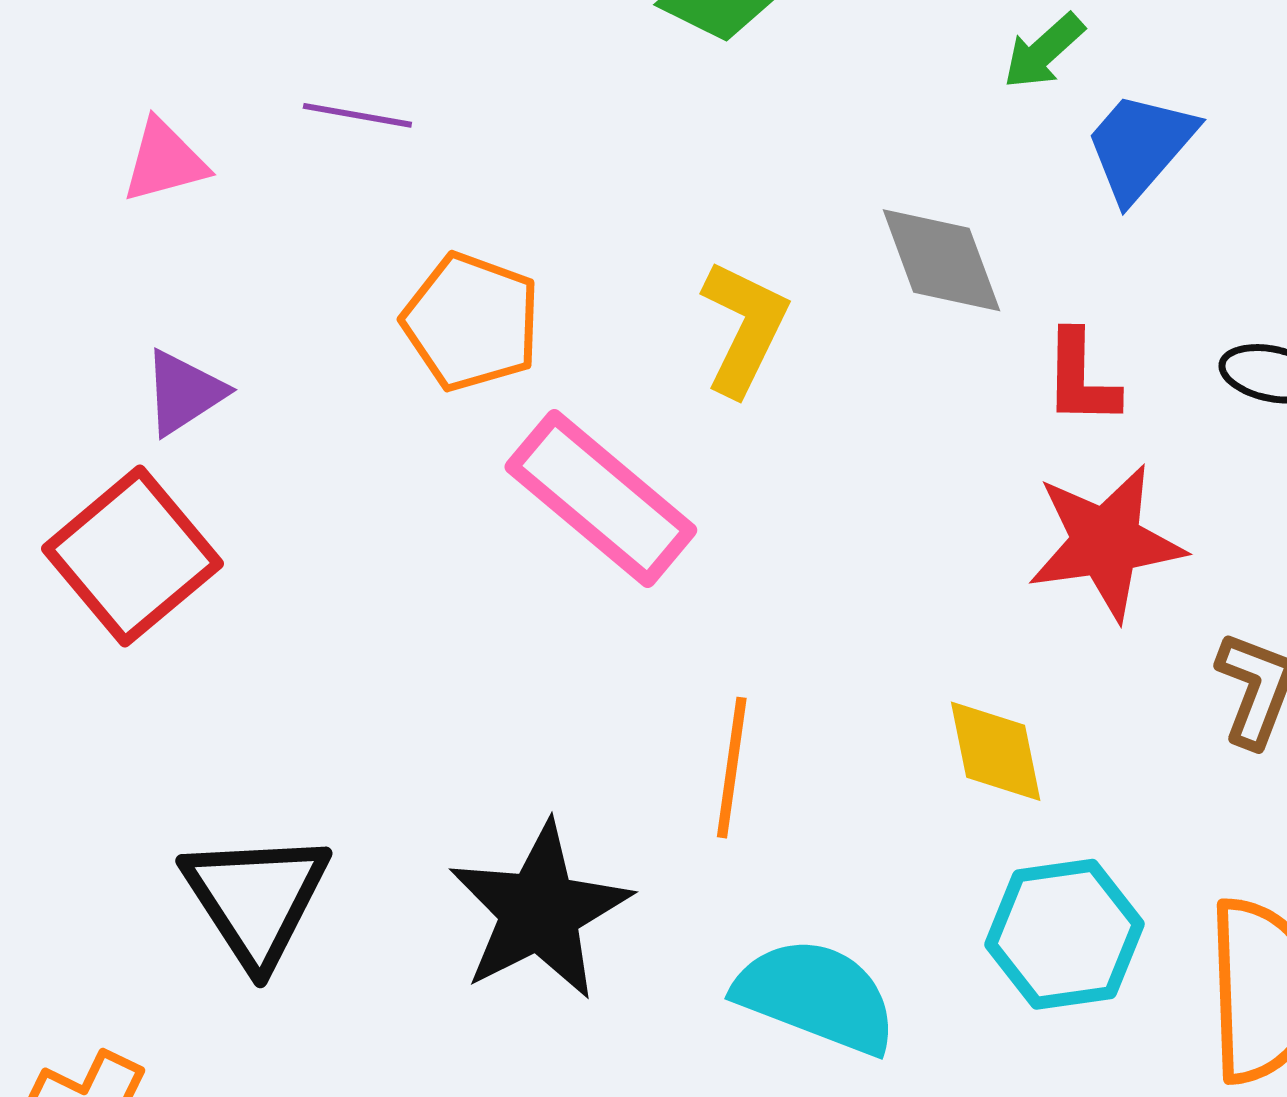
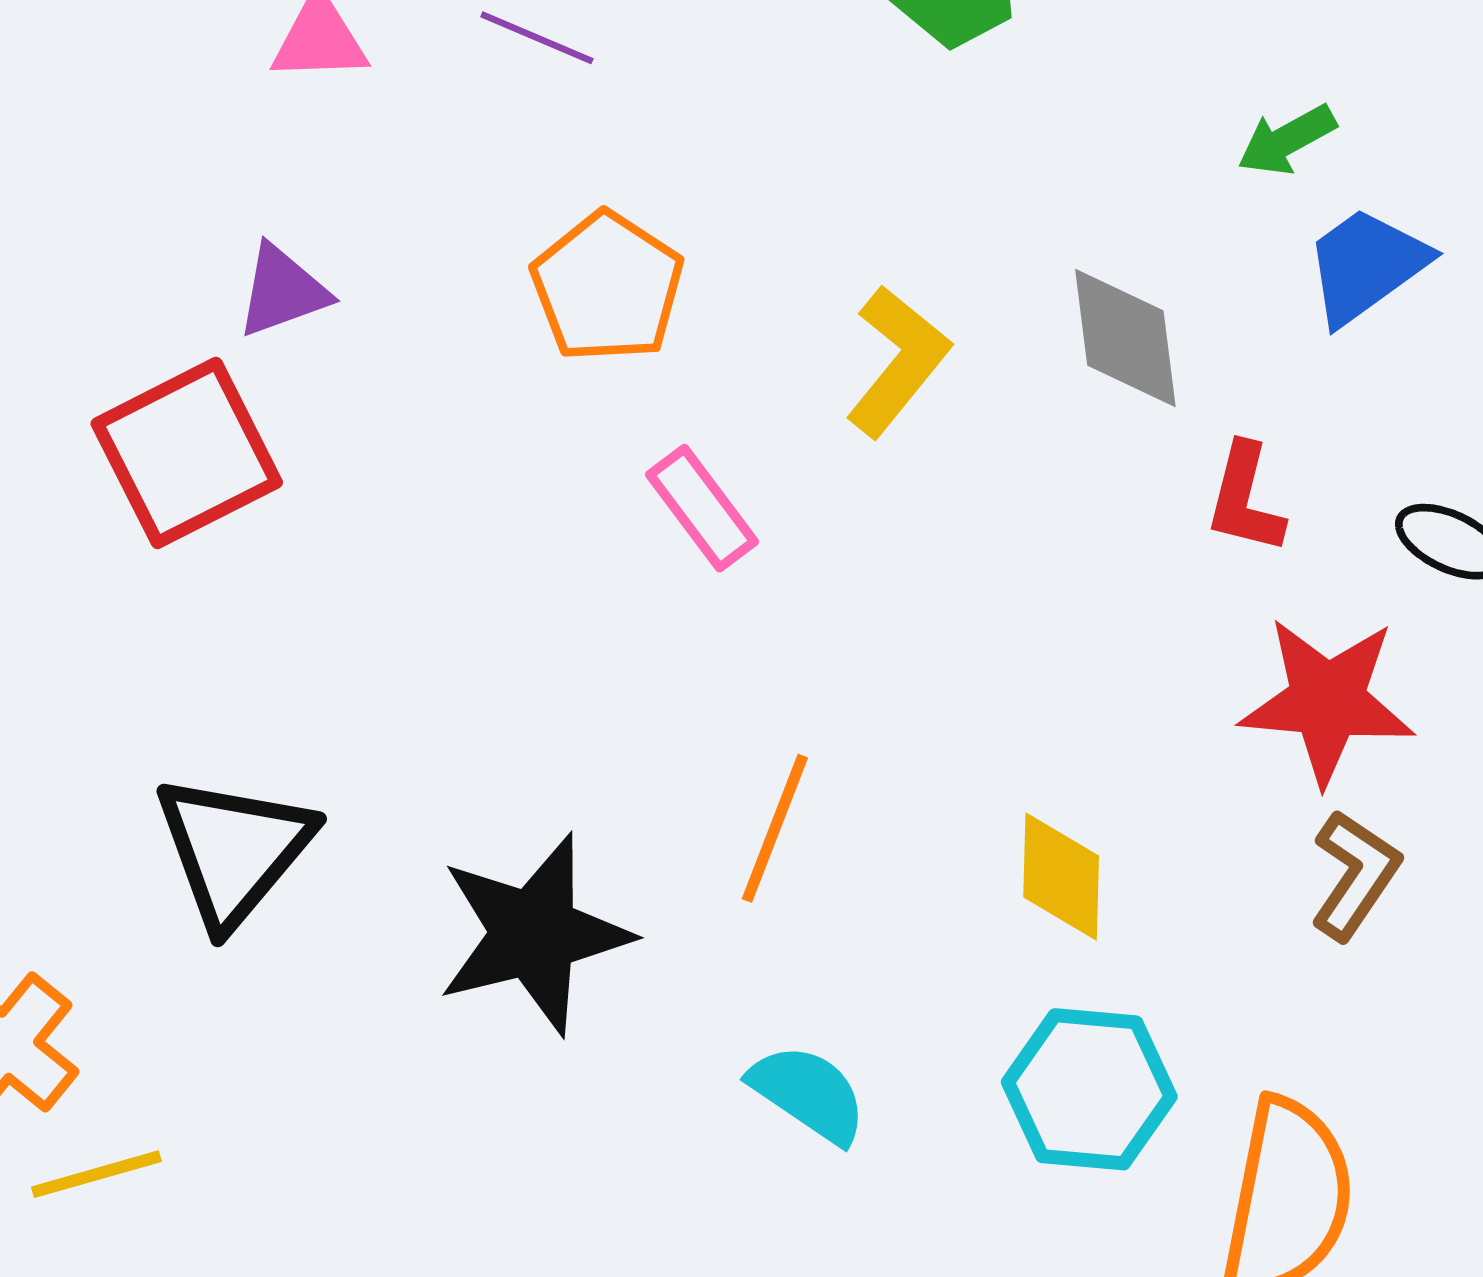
pink rectangle: (601, 498) -> (702, 508), size x0.6
red star: (1106, 542) -> (1327, 701), moved
cyan semicircle: (816, 996) -> (808, 1094), size x0.7

